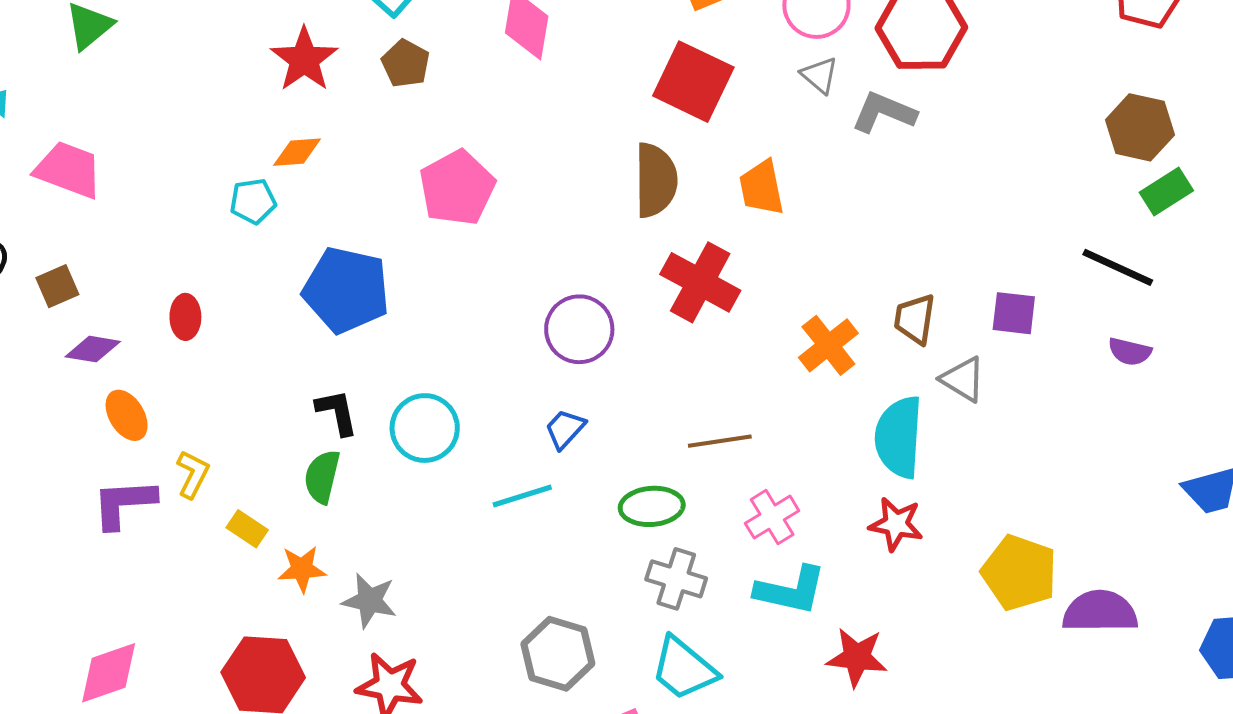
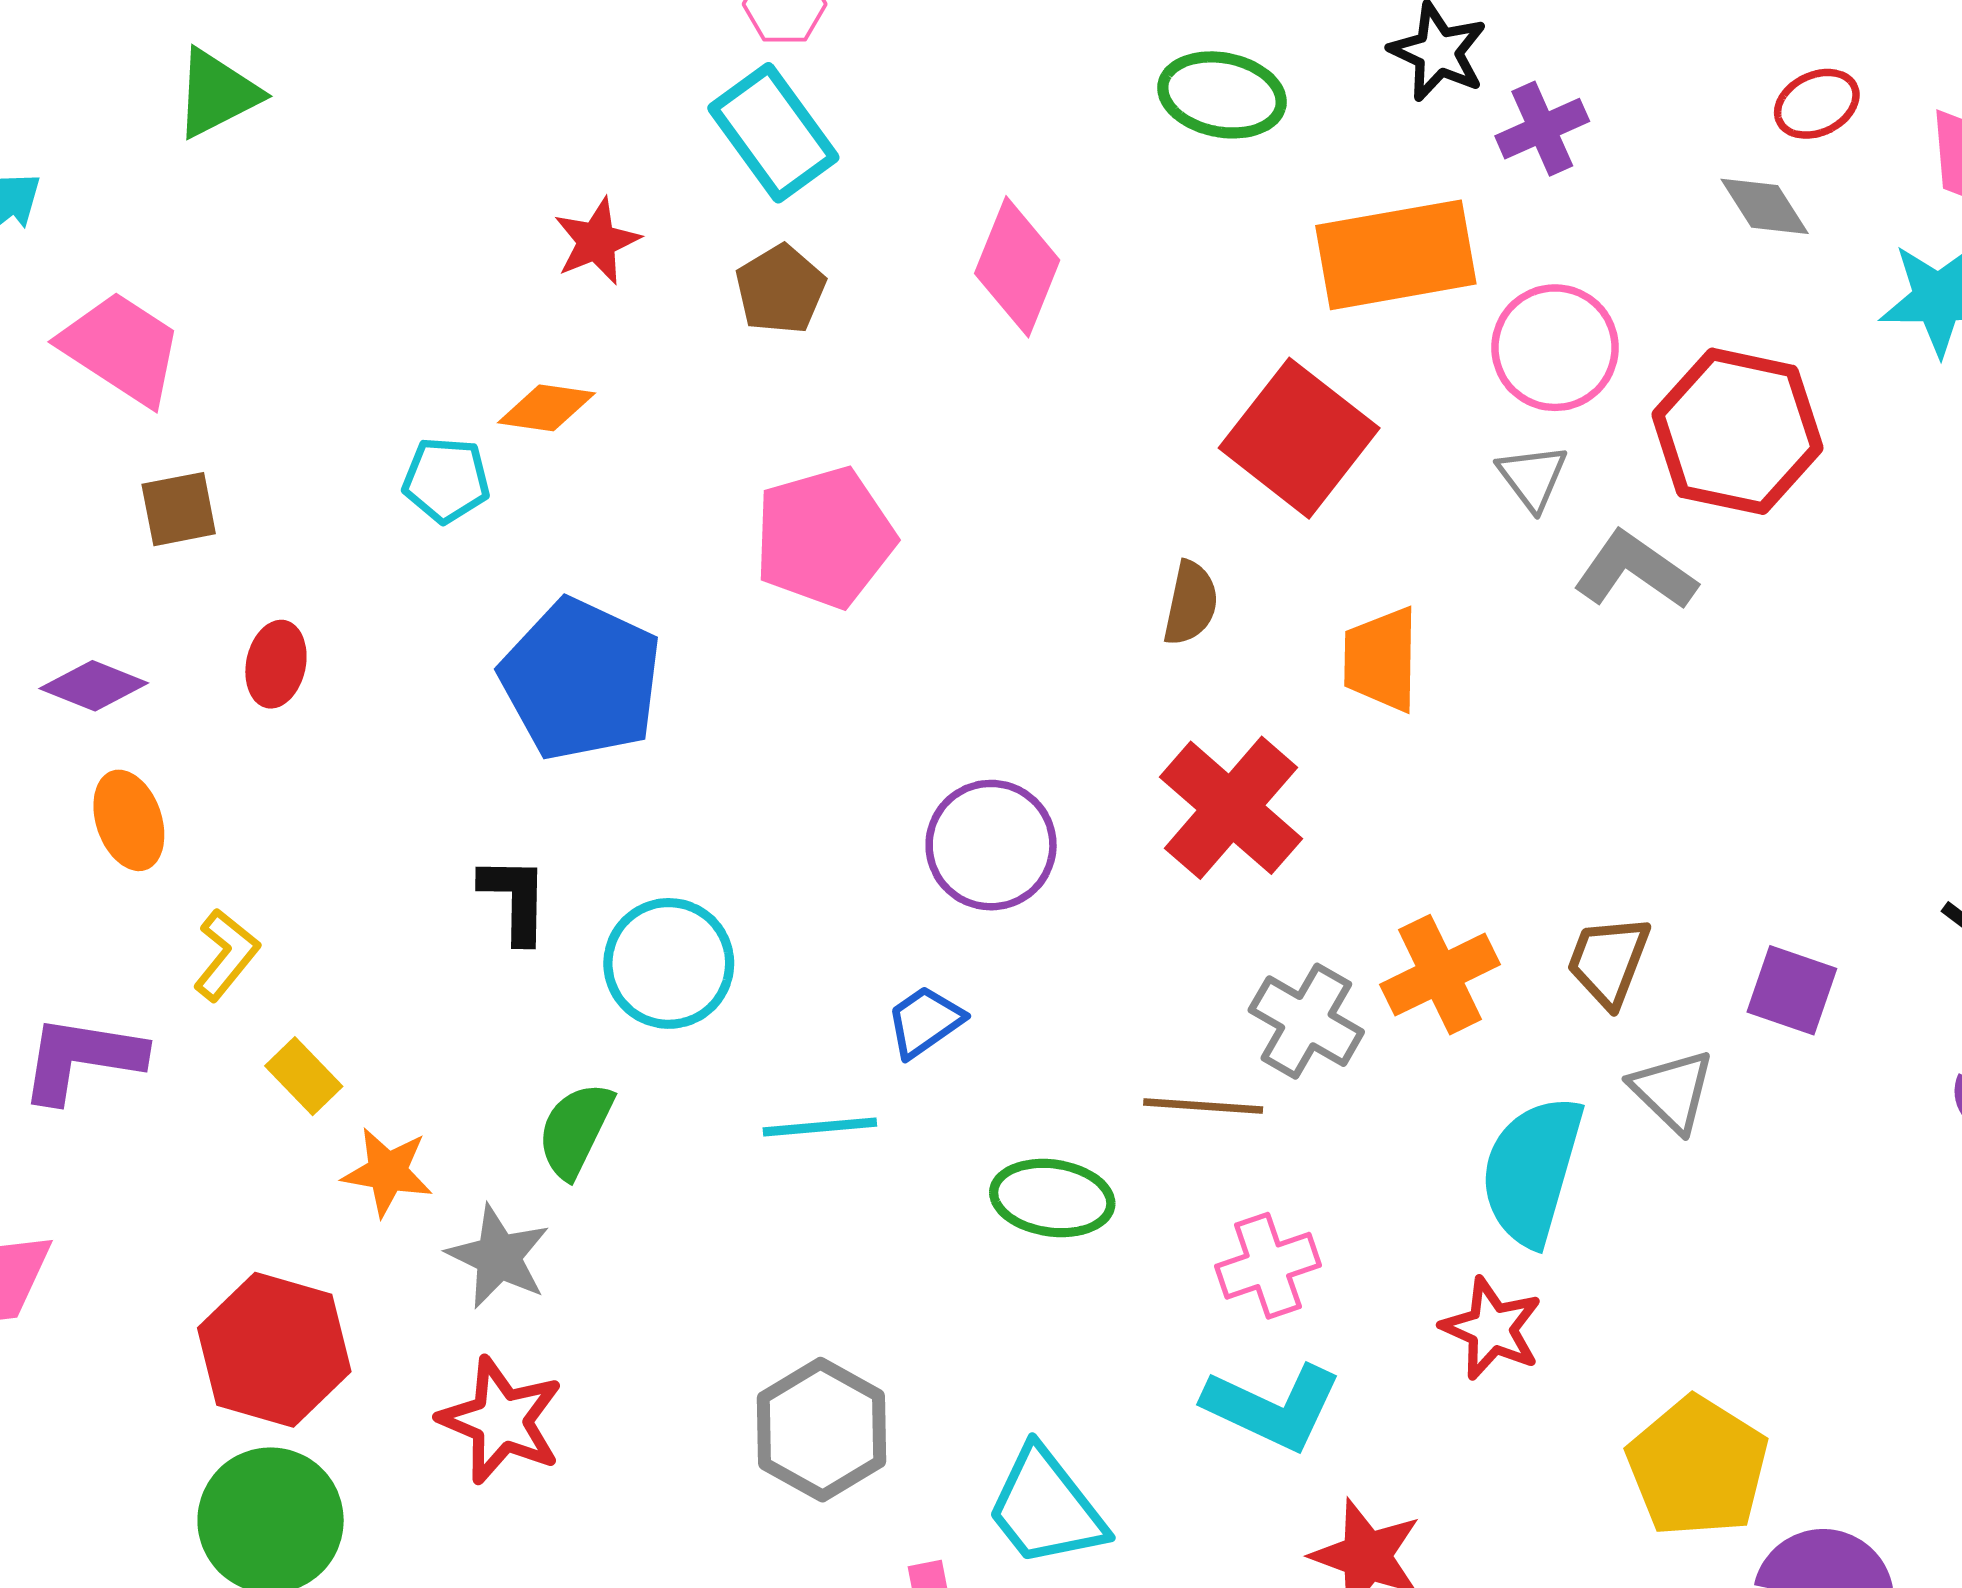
red star: (304, 59) -> (597, 241), size x0.7
brown semicircle: (656, 180) -> (1191, 603), size x0.6
brown square: (57, 286) -> (179, 509), moved
green semicircle: (322, 477) -> (575, 1130), moved
purple L-shape: (124, 503) -> (82, 1059), moved
gray cross: (676, 579) -> (1306, 1021), moved

